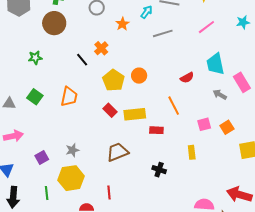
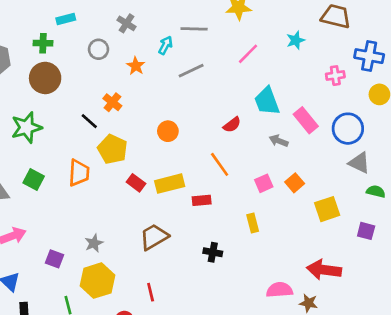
green star: (35, 58) -> (27, 127), size x1.6
yellow pentagon: (114, 80) -> (112, 149), moved
purple square: (42, 158) -> (54, 259), turned -32

